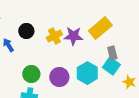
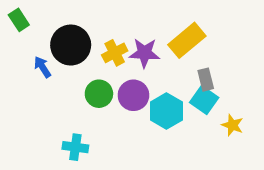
black circle: (26, 31) -> (71, 45), size x1.6
green circle: (31, 74) -> (99, 94), moved
purple circle: (59, 77) -> (133, 95), moved

